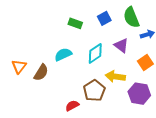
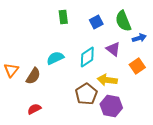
green rectangle: (75, 23) -> (63, 17), moved, turned 64
purple hexagon: (139, 94) -> (111, 106), moved
red semicircle: (72, 106) -> (34, 109), moved

